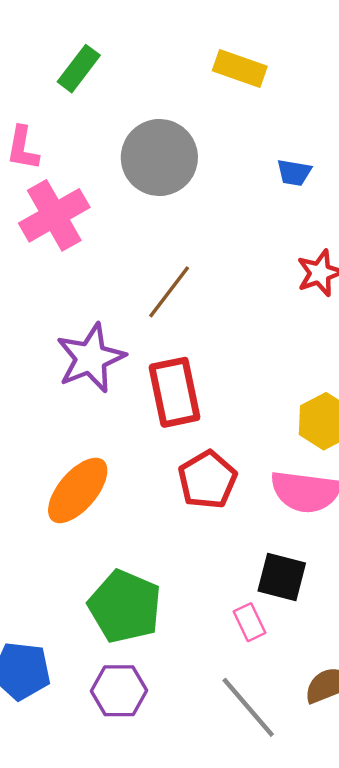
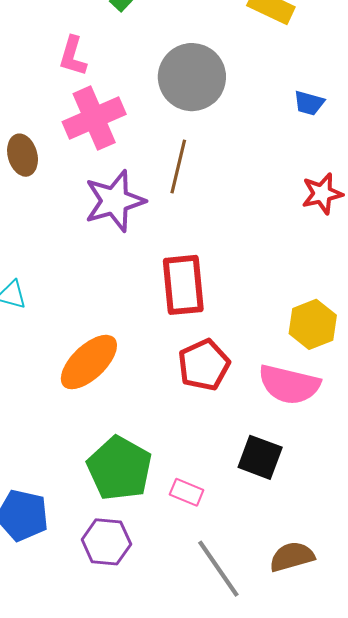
brown line: (169, 292) -> (178, 167), moved, turned -30
purple star: (91, 358) -> (115, 201), moved
pink rectangle: (249, 622) -> (187, 492), moved, turned -48

